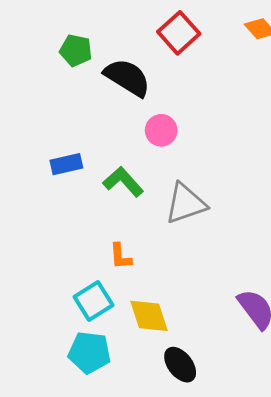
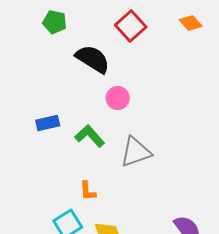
green pentagon: (76, 50) -> (55, 22), moved

